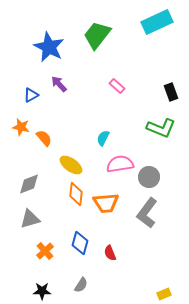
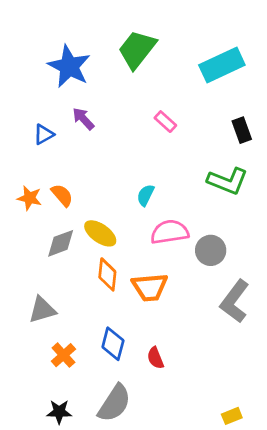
cyan rectangle: (157, 22) -> (222, 65), moved
orange star: (21, 127) -> (29, 198), moved
gray diamond: (29, 184) -> (61, 243), moved
gray L-shape: (147, 213) -> (235, 301), moved
gray semicircle: (81, 285) -> (114, 403), size x1.8

